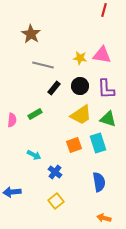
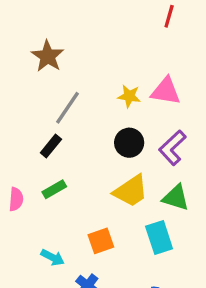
gray line: (43, 65) -> (68, 108), turned -70
black rectangle: (54, 88) -> (51, 146), moved
purple L-shape: (106, 89) -> (172, 148), turned 50
orange square: (74, 145) -> (101, 241), moved

